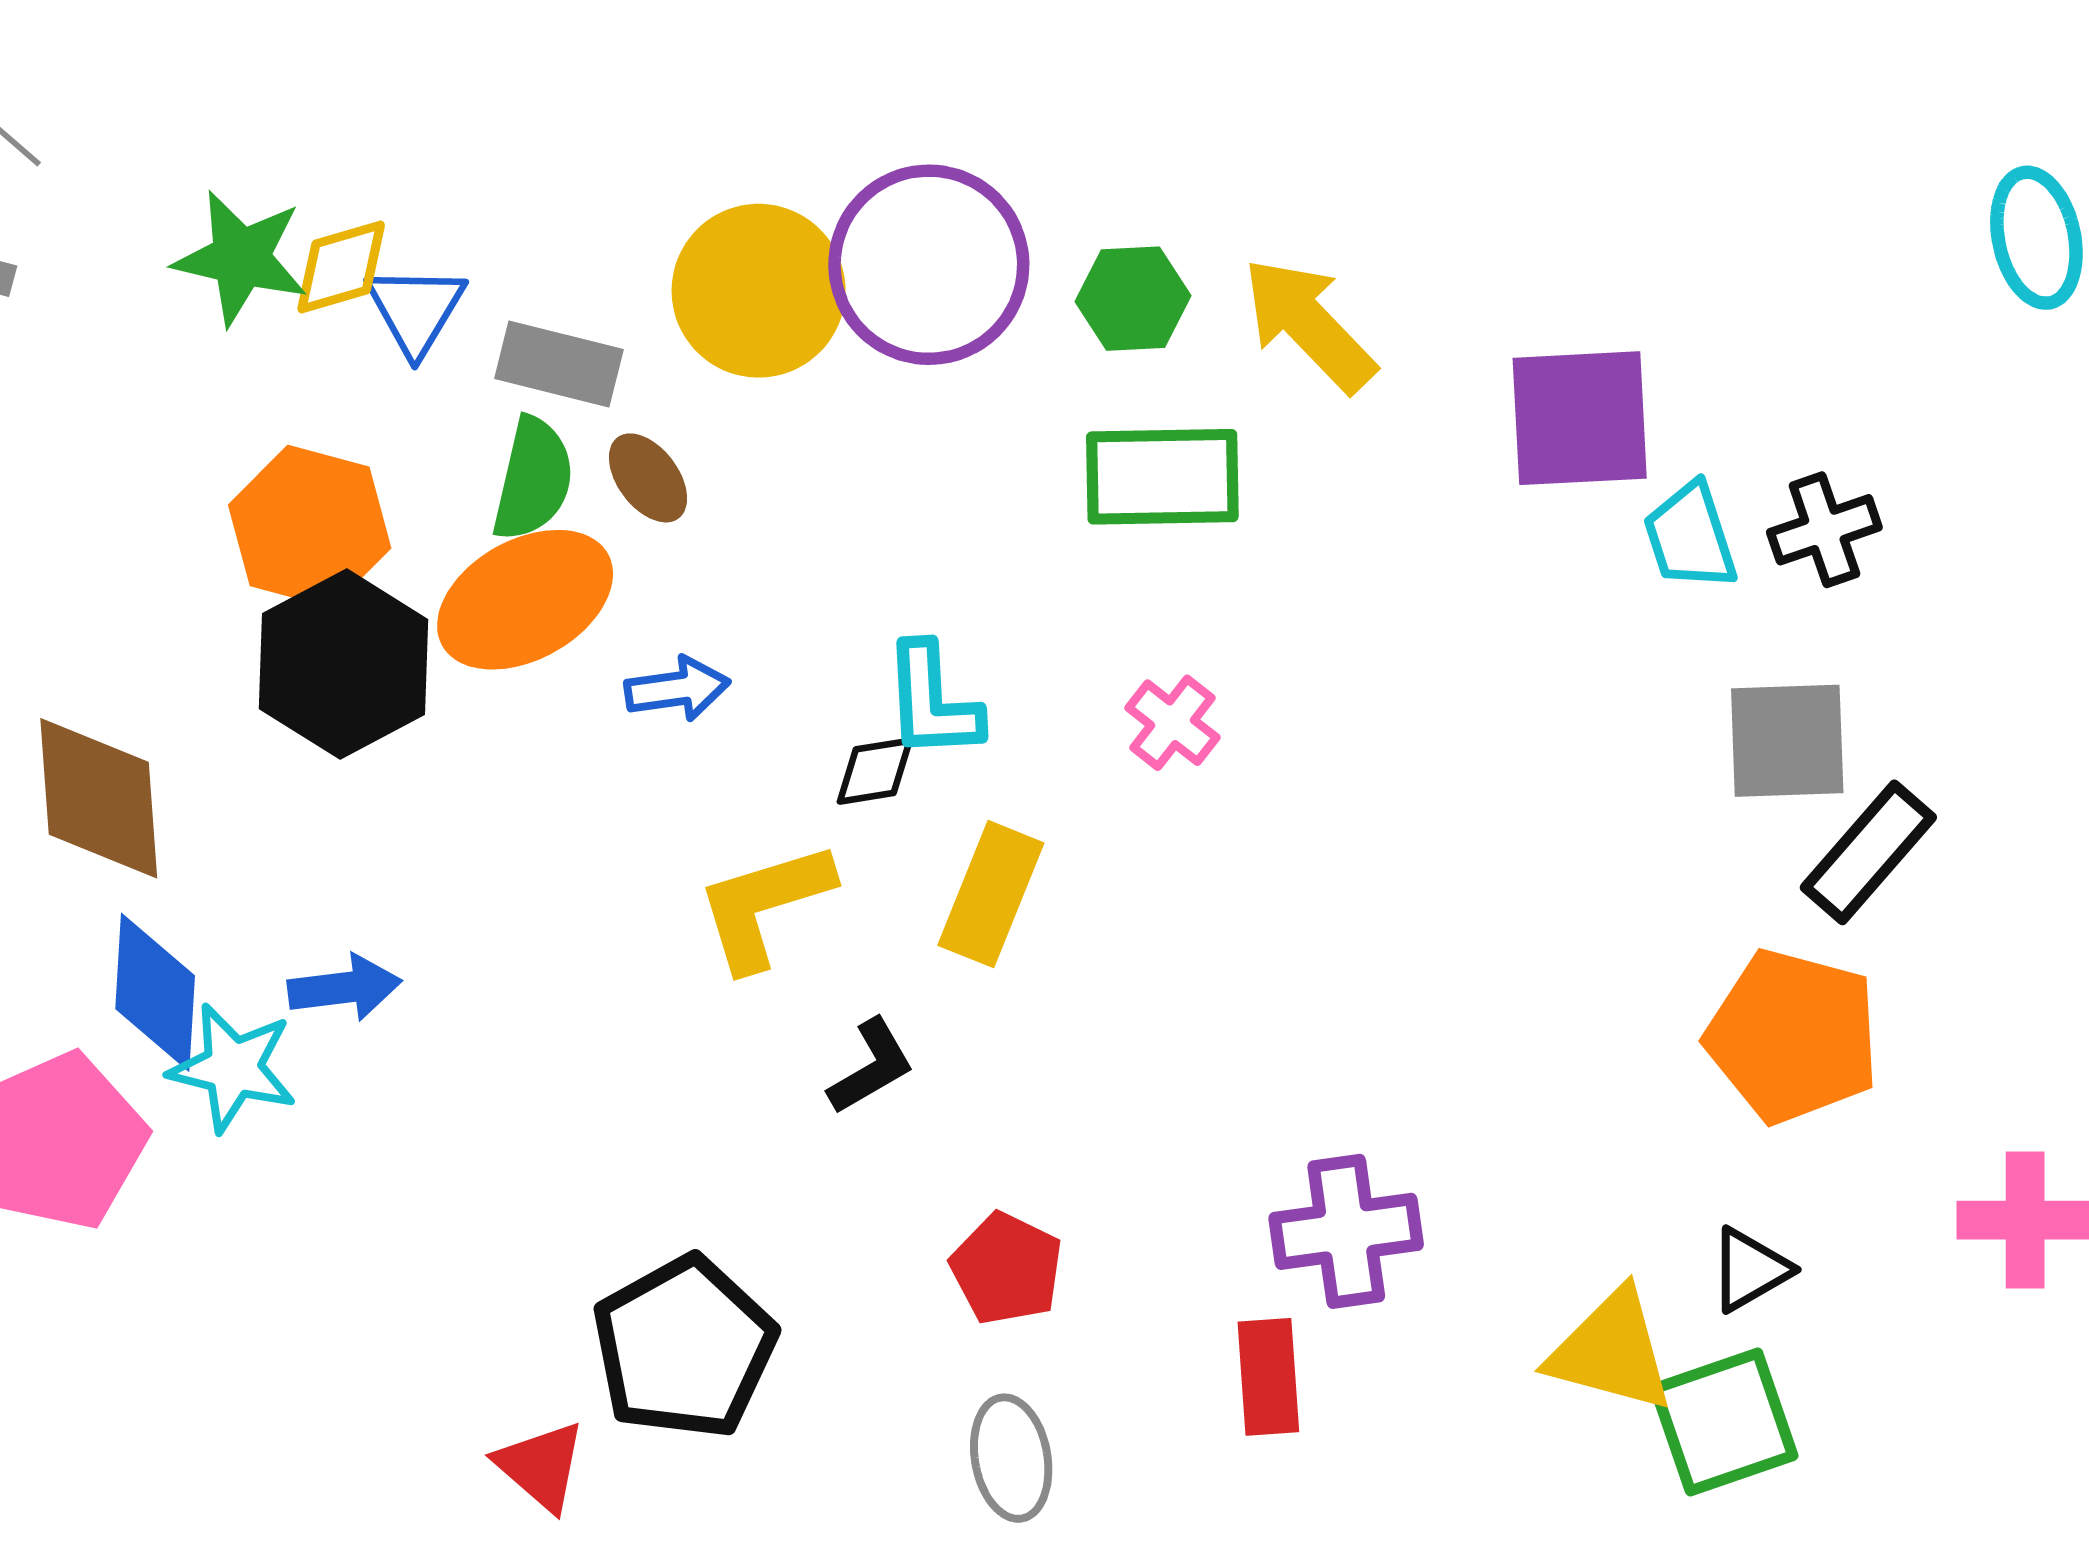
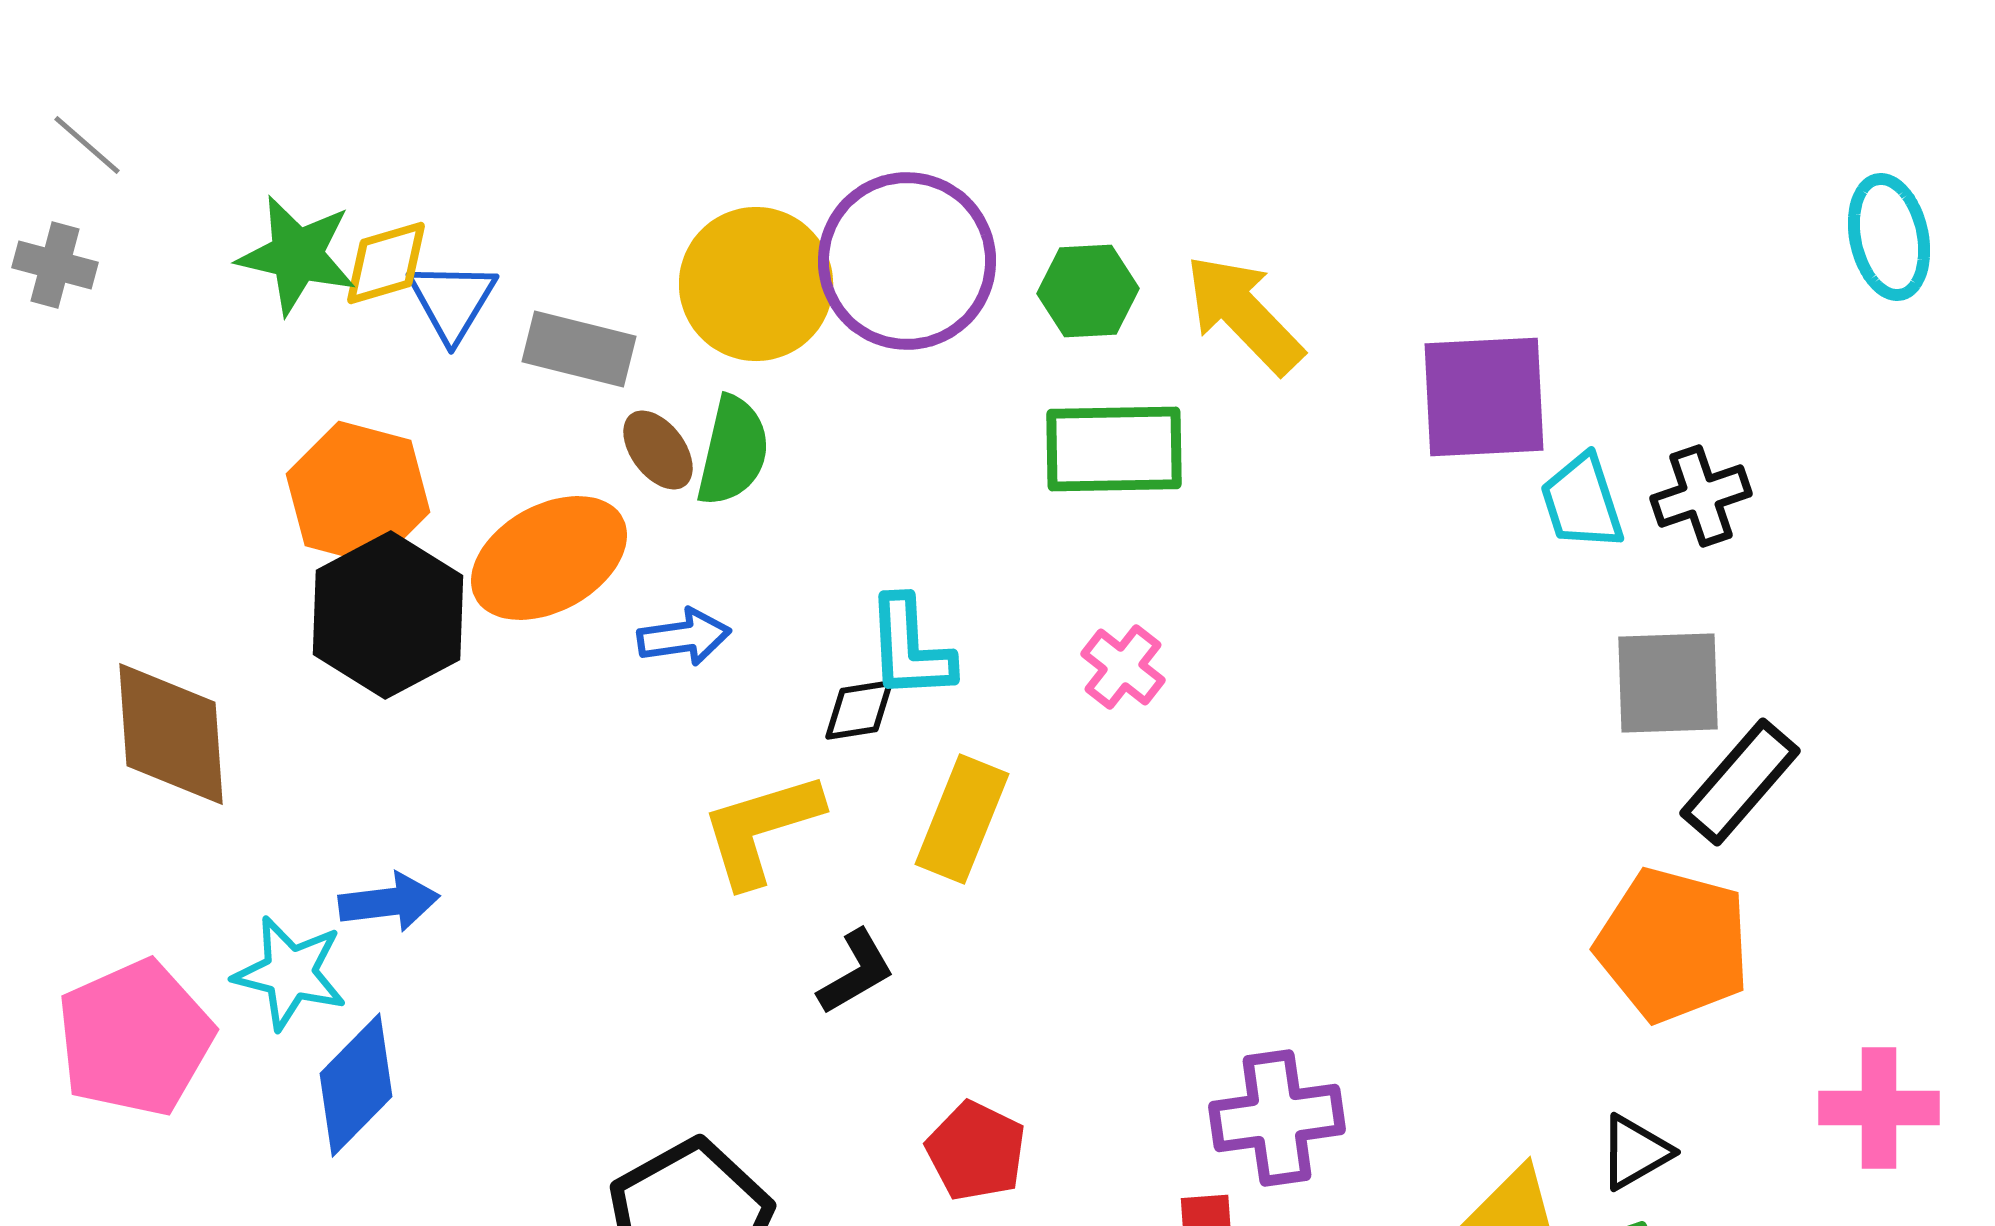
green semicircle: (533, 479) -> (733, 451), moved
blue diamond: (155, 992) -> (356, 1085), moved, turned 41

